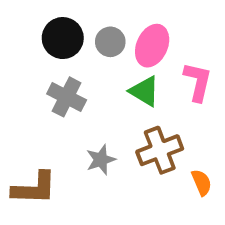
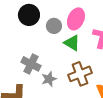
gray circle: (110, 42) -> (54, 26), moved
gray cross: (67, 97) -> (31, 64), moved

